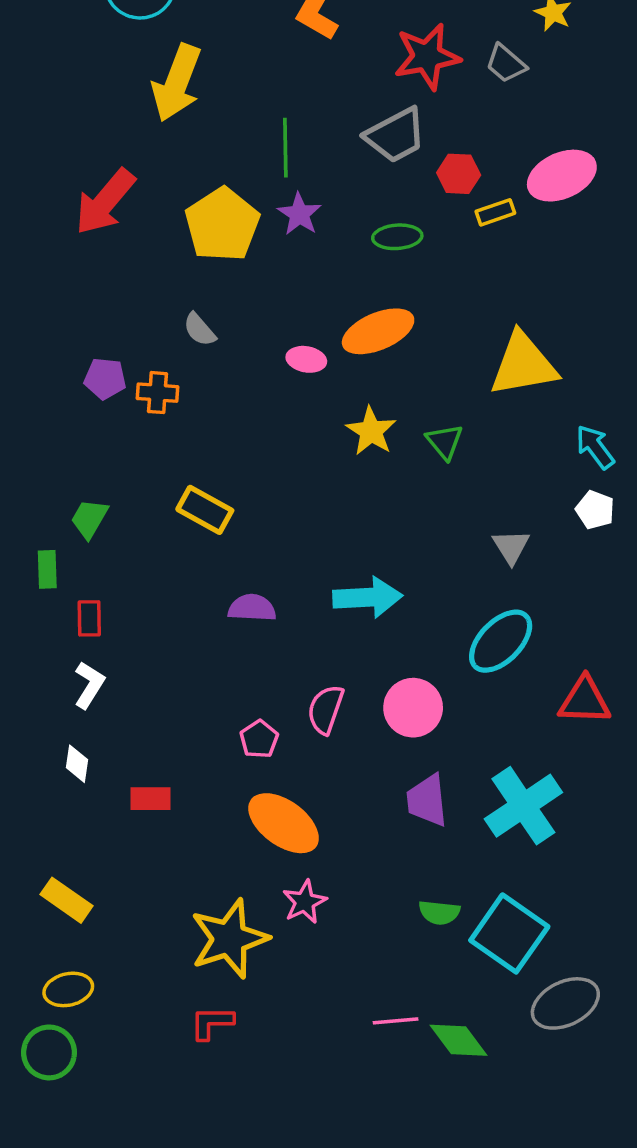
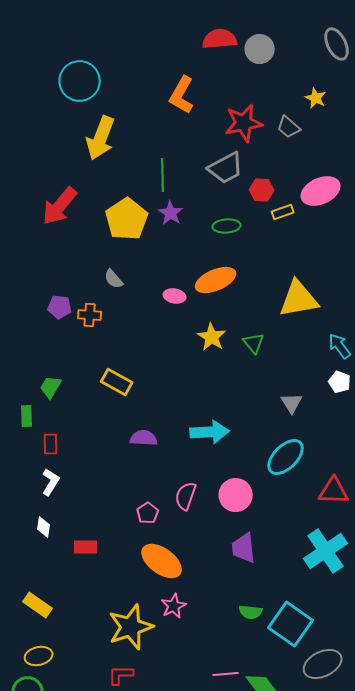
cyan cross: (523, 806) -> (326, 551), moved

